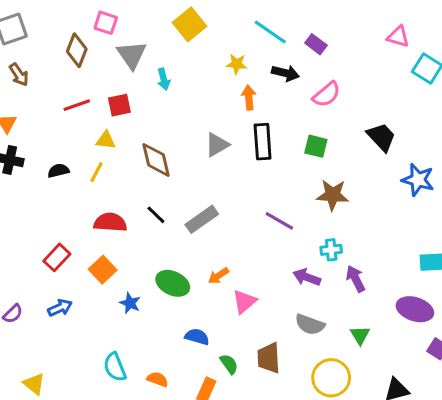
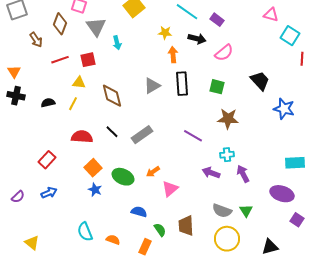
brown arrow: (19, 75) -> (36, 40), moved
orange square: (103, 270) -> (93, 168), moved
gray semicircle: (310, 324) -> (222, 211), moved

